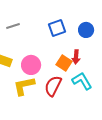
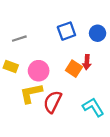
gray line: (13, 26) -> (19, 39), moved
cyan L-shape: (82, 81) -> (93, 107), moved
red semicircle: (53, 86) -> (53, 102), moved

